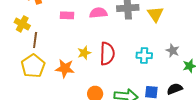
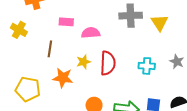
pink semicircle: (98, 13) -> (91, 33), moved
brown line: (35, 40) -> (50, 49), moved
yellow pentagon: (33, 66) -> (28, 89), moved, turned -30

